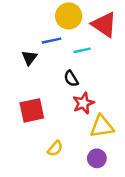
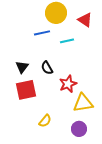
red triangle: (104, 25) -> (85, 20), size x0.7
black triangle: (29, 58) -> (22, 67), moved
black semicircle: (71, 79) -> (47, 68), moved

